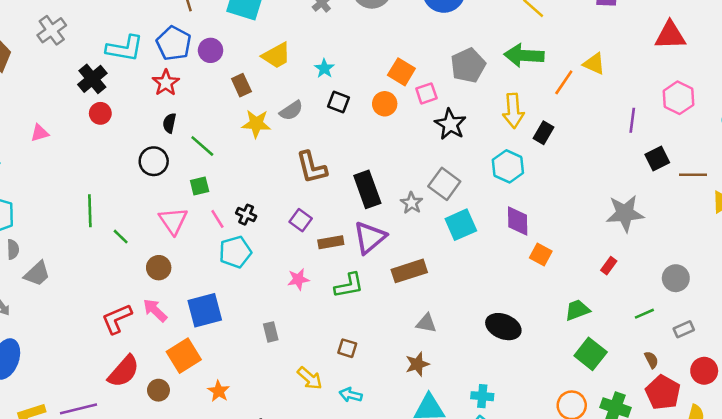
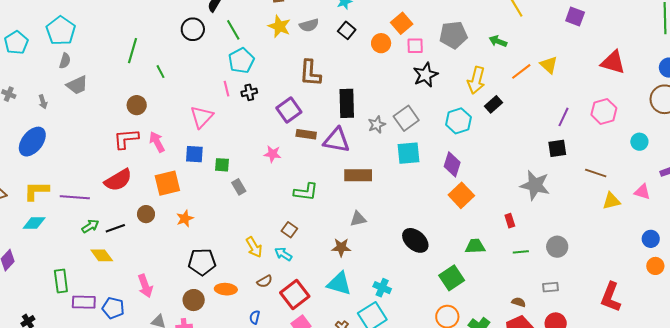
green arrow: (524, 55) -> (498, 41), size x0.6
black square: (657, 159) -> (557, 148), moved
green square: (200, 186) -> (222, 165), moved
black cross: (246, 215) -> (249, 92), turned 35
purple square: (301, 220) -> (289, 110), size x1.4
pink triangle: (173, 221) -> (202, 117), moved
green line: (121, 237) -> (160, 72), moved
purple triangle: (370, 238) -> (337, 140), turned 32
cyan pentagon: (235, 252) -> (241, 61), moved, turned -30
orange square: (541, 254) -> (461, 195), size x1.4
red rectangle: (609, 266) -> (510, 221), turned -72
brown circle: (159, 268) -> (137, 105), moved
green L-shape: (349, 285) -> (306, 192), moved
blue square: (205, 310) -> (194, 154), size x0.7
green line: (644, 314) -> (521, 252), moved
gray triangle: (426, 323) -> (358, 219), turned -42
gray rectangle: (271, 332) -> (239, 187), turned -35
brown square: (347, 348) -> (289, 230), moved
green square: (591, 354) -> (452, 278), moved
brown semicircle: (651, 360) -> (519, 302), turned -64
yellow arrow: (310, 378) -> (254, 247), moved
brown circle: (158, 390) -> (146, 214), moved

